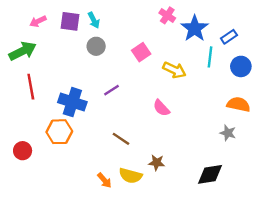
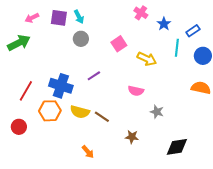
blue star: (195, 28) -> (164, 24), size x0.6
red line: (31, 87) -> (26, 91), moved, turned 40
pink semicircle: (161, 108) -> (136, 91), turned -35
gray star: (228, 133) -> (157, 112), moved
yellow semicircle: (131, 176) -> (80, 112), moved

